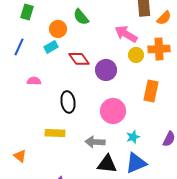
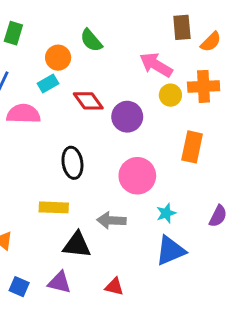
pink semicircle: (34, 81) -> (23, 114), moved, size x1.6
black triangle: (107, 164) -> (77, 245), moved

